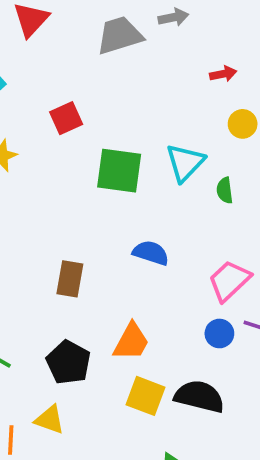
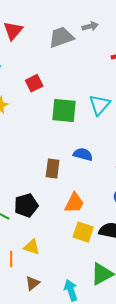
brown rectangle: (70, 279) -> (53, 169), moved
black pentagon: (68, 362) -> (26, 205), moved, turned 30

